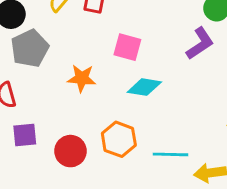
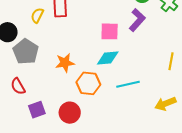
pink square: (127, 47) -> (110, 31), moved
orange hexagon: (119, 139) -> (88, 83), moved
cyan line: (171, 154) -> (128, 84), moved

